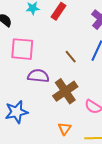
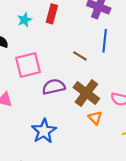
orange triangle: (64, 129) -> (95, 118), moved

